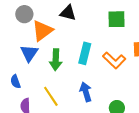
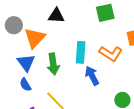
blue semicircle: (15, 82) -> (25, 85), moved
blue arrow: (86, 92) -> (92, 76), moved

